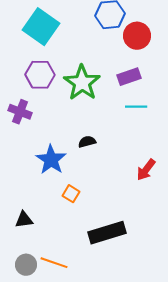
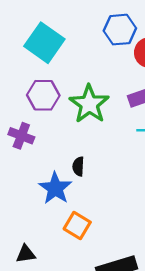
black semicircle: (87, 142) -> (78, 166), moved, turned -72
orange square: (71, 194) -> (77, 226), size x1.4

